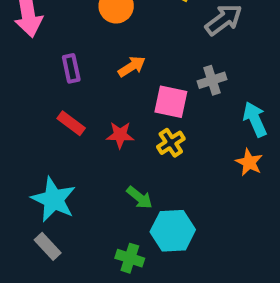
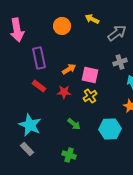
orange arrow: (132, 67) -> (69, 69), moved
purple rectangle: (71, 68) -> (39, 58), size x1.5
gray cross: (212, 80) -> (120, 62), moved
cyan hexagon: (173, 231) -> (110, 129), moved

